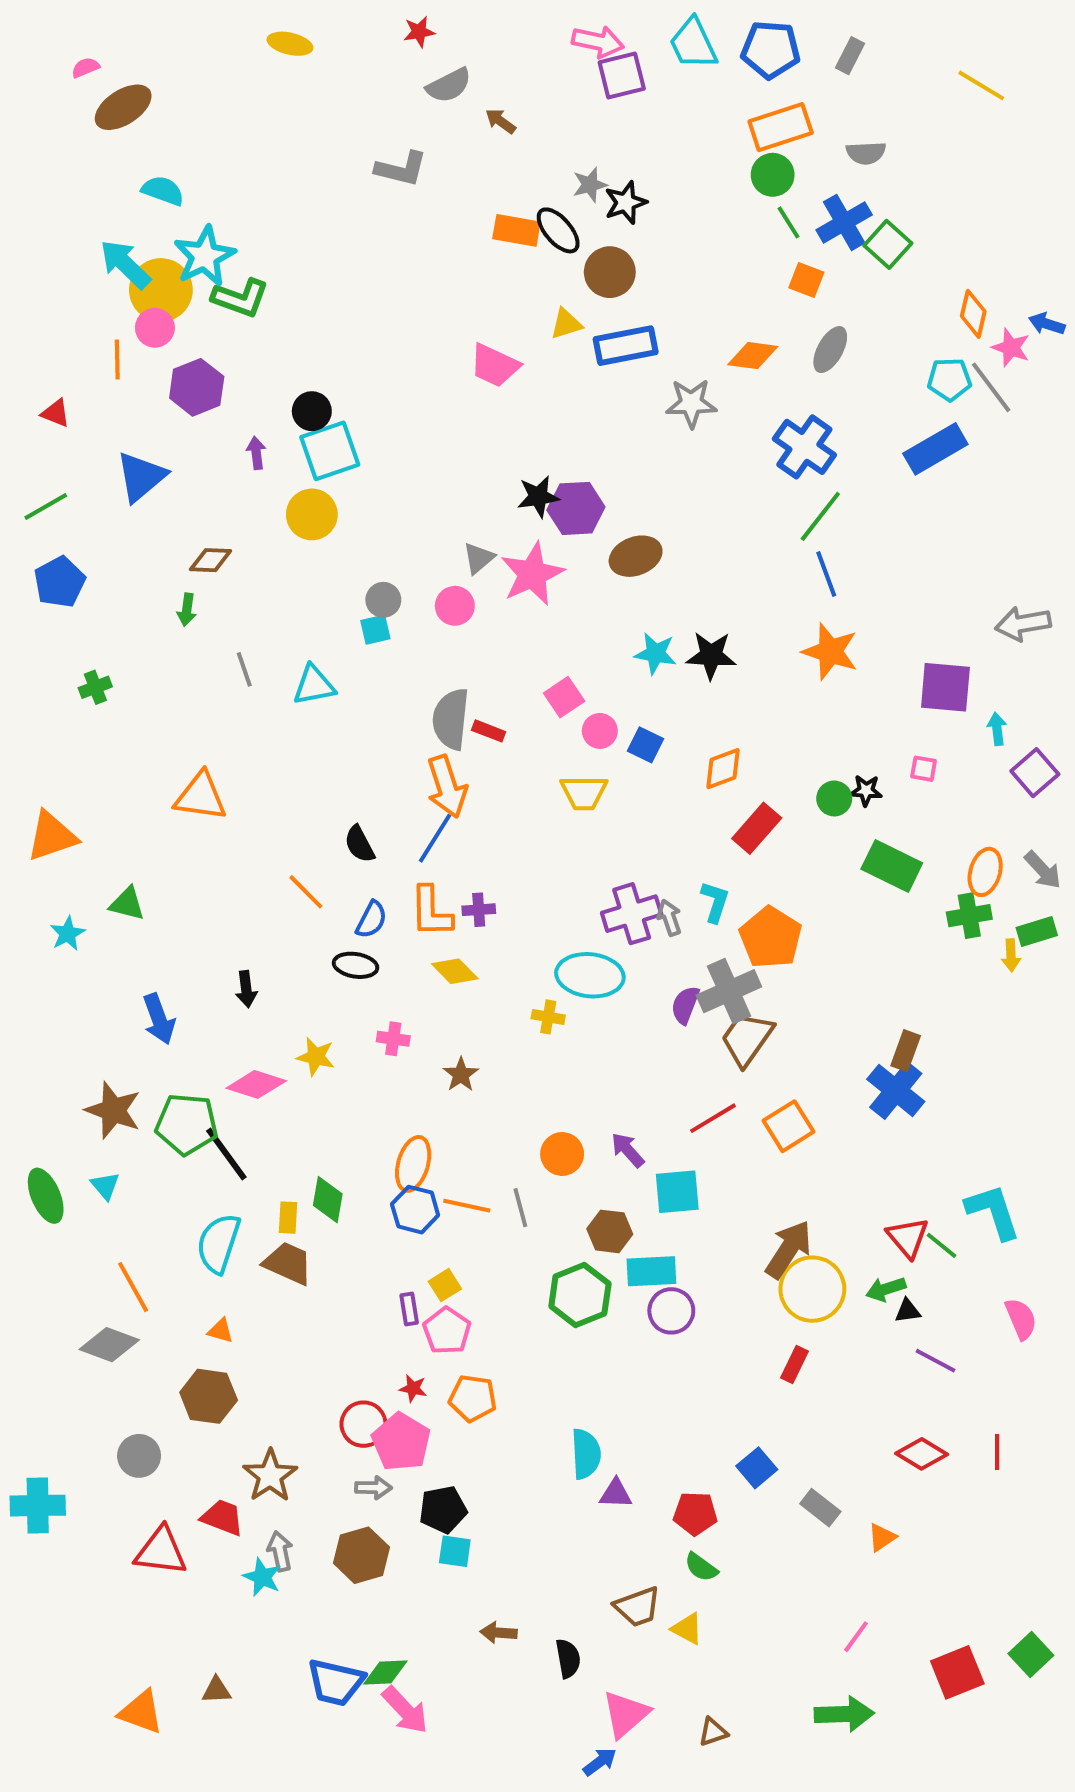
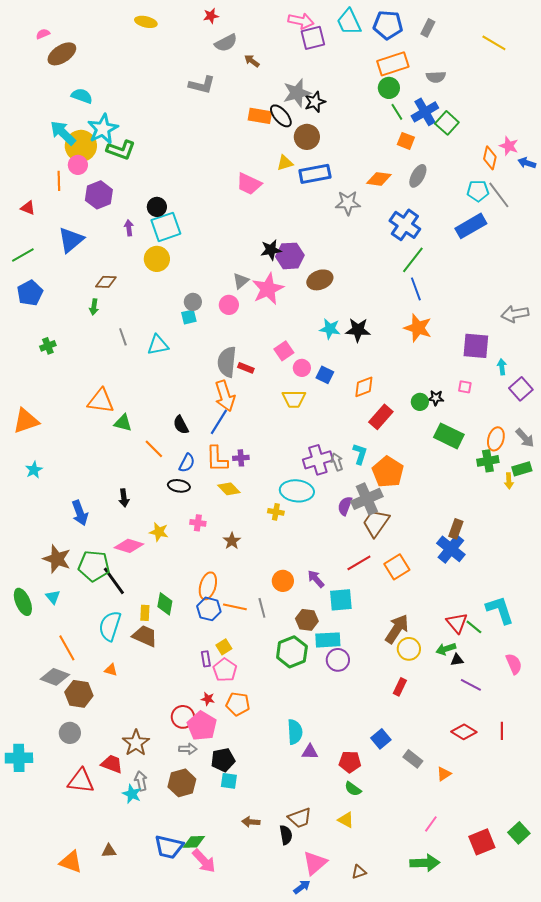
gray star: (590, 185) -> (297, 93), size x1.6
pink star: (1011, 348) -> (509, 146), moved
green triangle: (127, 904) -> (123, 423), moved
yellow circle: (812, 1289) -> (409, 649), size x0.7
brown hexagon: (209, 1396) -> (79, 694), moved
brown trapezoid: (638, 1607) -> (300, 818), moved

